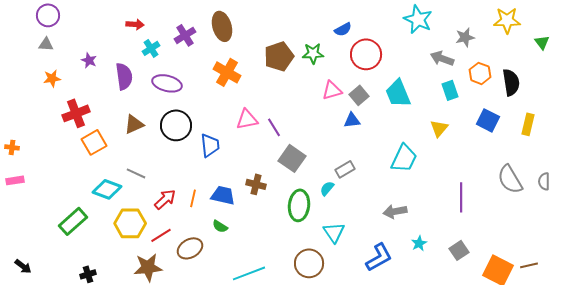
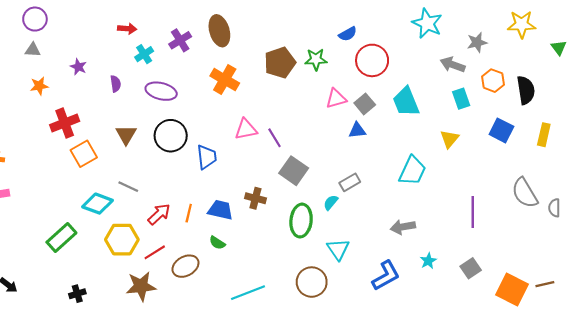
purple semicircle: (124, 76) -> (116, 84), size x0.6
brown triangle: (134, 124) -> (126, 135), turned -35
gray semicircle: (544, 181) -> (554, 208), moved

